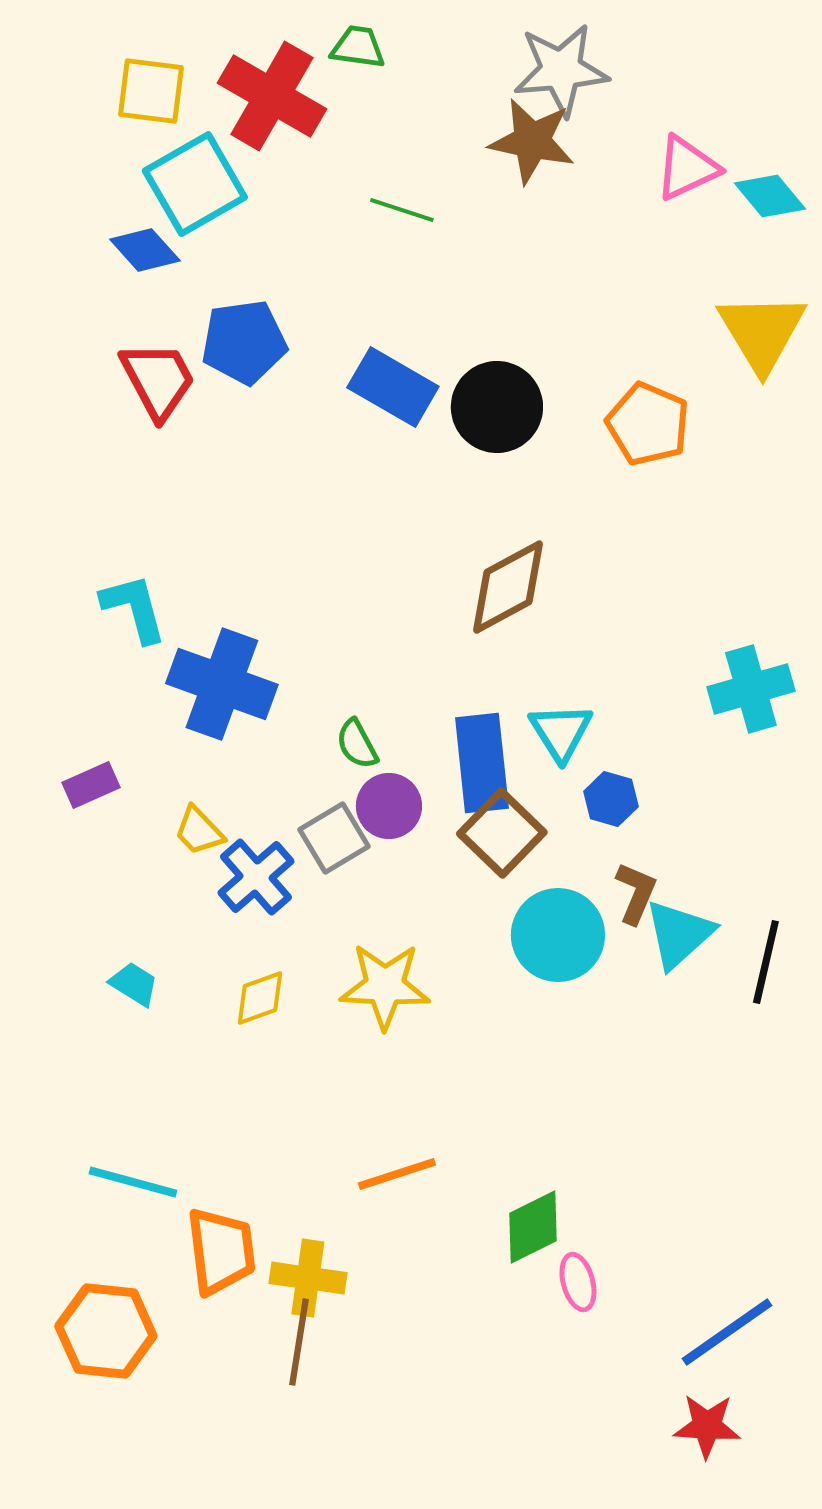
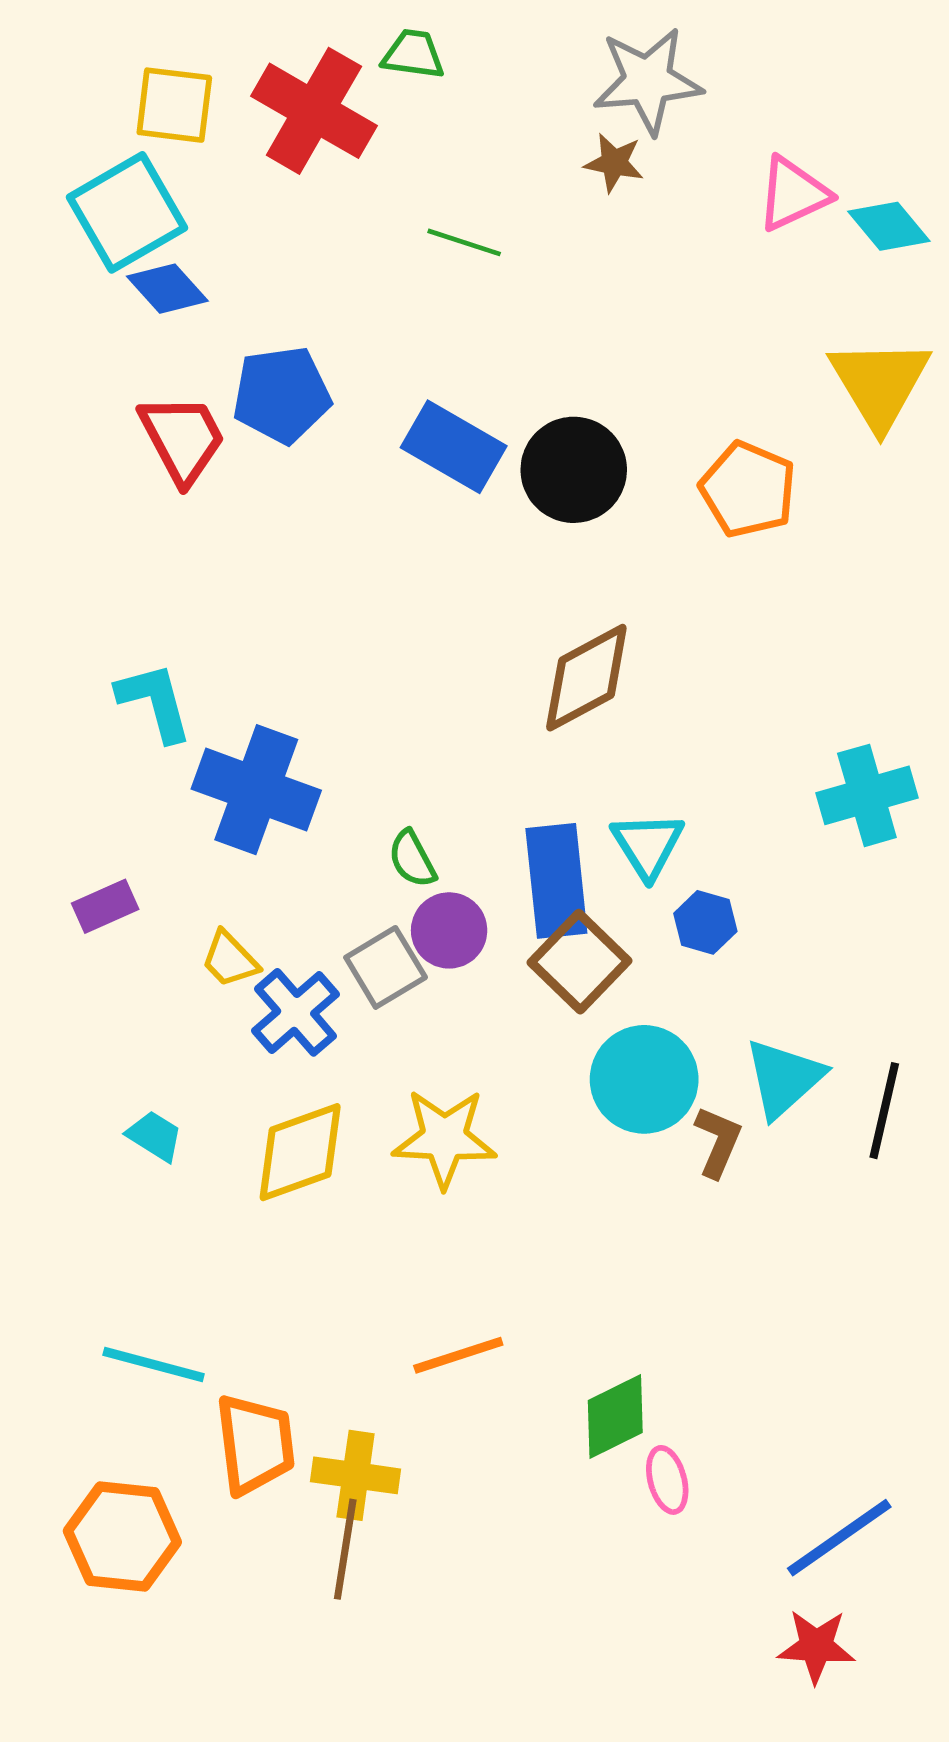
brown star: (532, 141) -> (614, 163), size x0.6
cyan square: (195, 184) -> (127, 212), moved
brown L-shape: (636, 893) -> (718, 1142), moved
yellow diamond: (260, 998) -> (300, 1152), size x1.6

